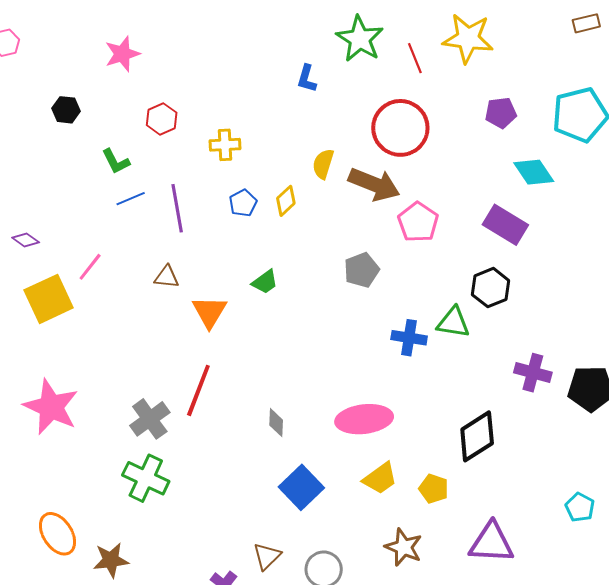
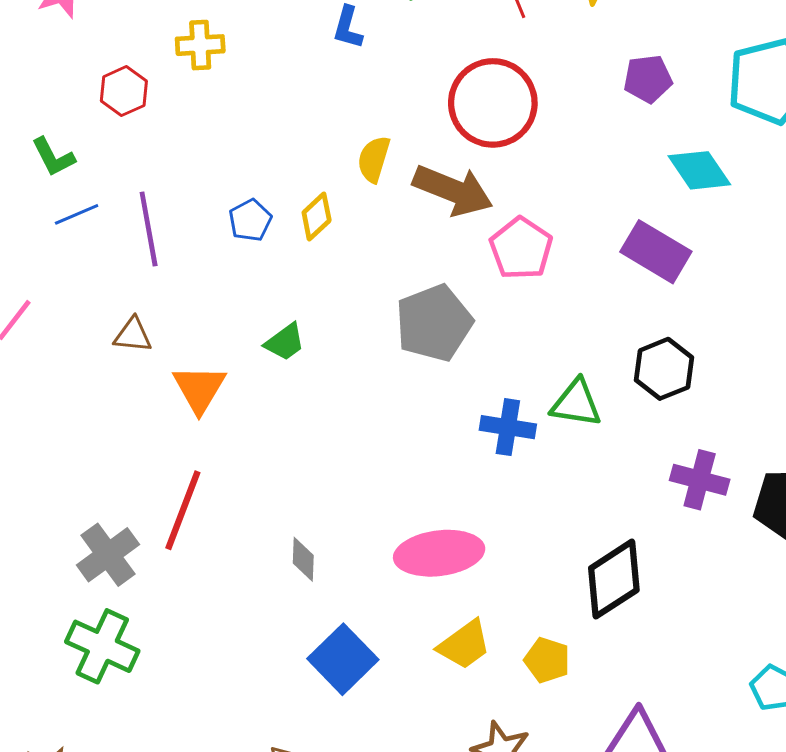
yellow cross: (225, 145) -> (200, 45), moved
gray pentagon: (362, 270) -> (434, 323), size x1.4
black hexagon: (491, 288) -> (664, 369), moved

